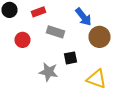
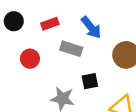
blue arrow: (84, 17) -> (91, 27), moved

